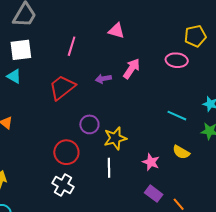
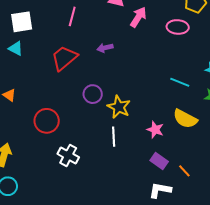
pink arrow: (132, 69) -> (138, 17), moved
yellow star: (115, 138) -> (119, 107), turned -30
red circle: (66, 152) -> (47, 121), moved
yellow semicircle: (181, 152) -> (185, 119), size x1.4

